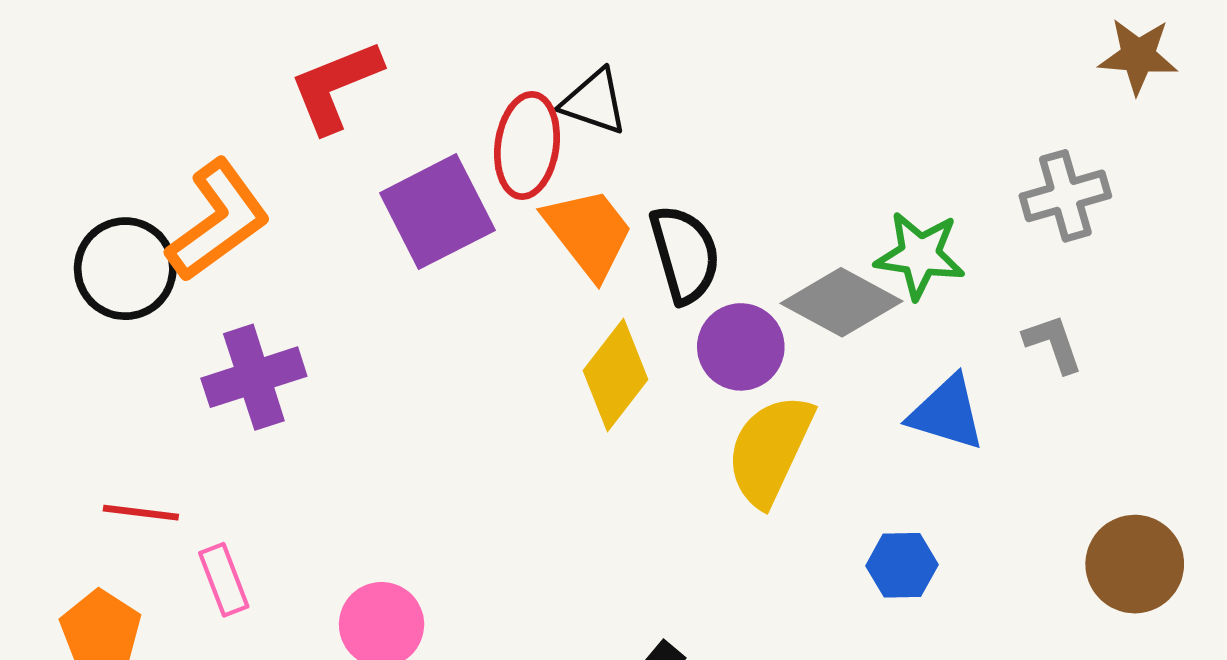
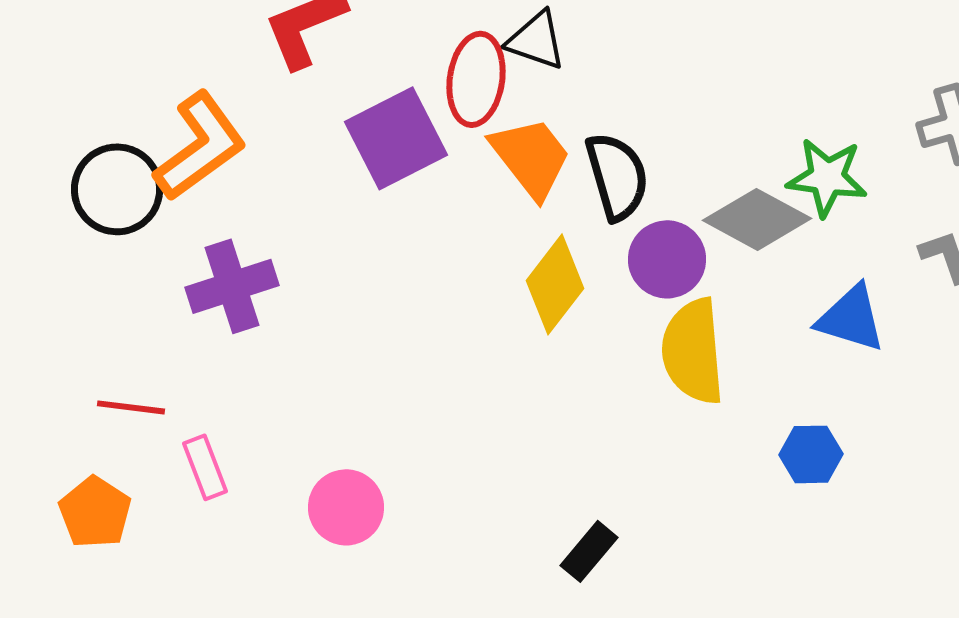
yellow semicircle: (770, 450) -> (693, 351), turned -30

